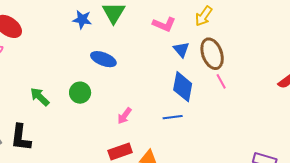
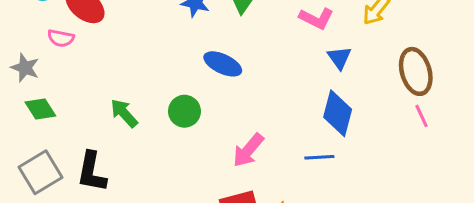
brown ellipse: (212, 54) -> (416, 71), moved
pink line: (221, 81) -> (422, 116), moved
pink arrow: (125, 116) -> (248, 150), size x1.4

